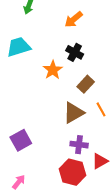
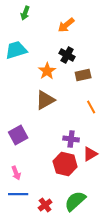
brown rectangle: (86, 84) -> (83, 75), moved, turned 35
brown triangle: (74, 113) -> (45, 100), moved
pink arrow: (19, 182) -> (16, 173), turned 120

